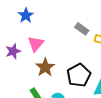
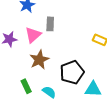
gray rectangle: (82, 29) -> (50, 24), moved, turned 48

